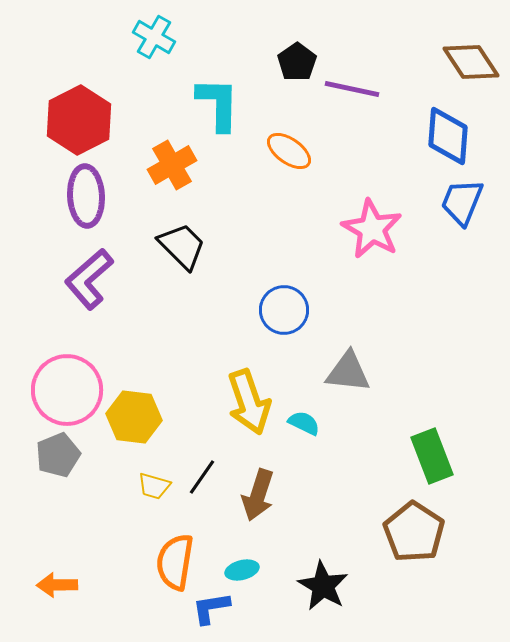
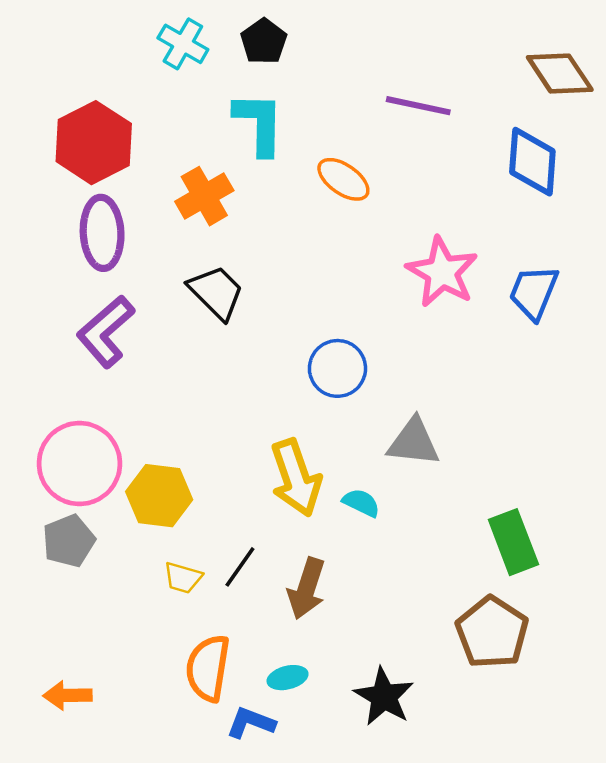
black pentagon: (297, 62) -> (264, 41), moved
blue trapezoid: (462, 202) -> (534, 292), moved
blue L-shape: (211, 608) -> (251, 723), turned 30

